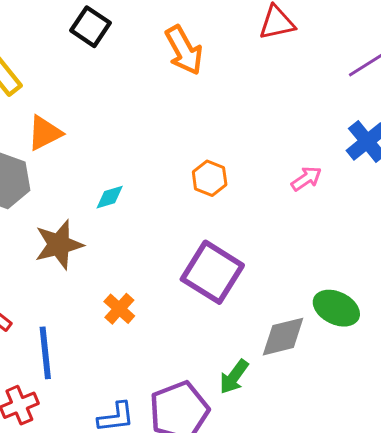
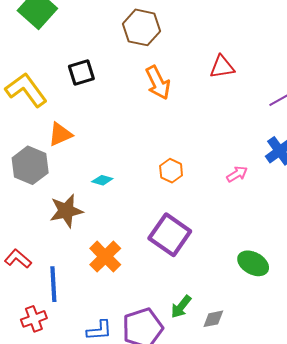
black square: (91, 27) -> (81, 73), moved, turned 36
cyan diamond: (110, 197) -> (102, 180), turned 30
orange cross: (119, 309) -> (105, 257), size x1.5
gray diamond: (283, 337) -> (213, 319), moved, size x0.7

